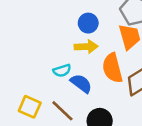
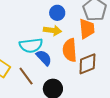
cyan semicircle: (62, 71) -> (31, 45), size x1.6

